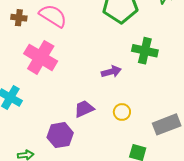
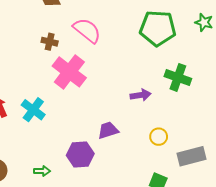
brown cross: (19, 18) -> (50, 42), moved
yellow circle: (122, 112) -> (159, 137), moved

